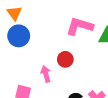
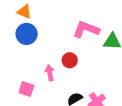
orange triangle: (14, 13) -> (24, 12), turned -35

